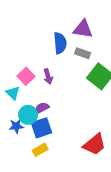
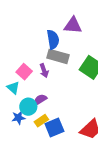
gray rectangle: (83, 53) -> (58, 56), moved, size x1.5
blue square: (42, 128) -> (54, 128), moved
yellow rectangle: (40, 150) -> (41, 121), moved

